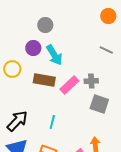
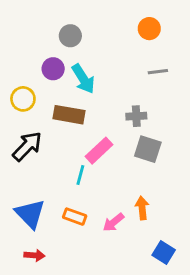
orange circle: (108, 16) -> (149, 29), moved
gray line: (106, 50) -> (158, 72), turned -32
pink rectangle: (69, 85) -> (99, 151), moved
black arrow: (17, 121) -> (27, 146), moved

